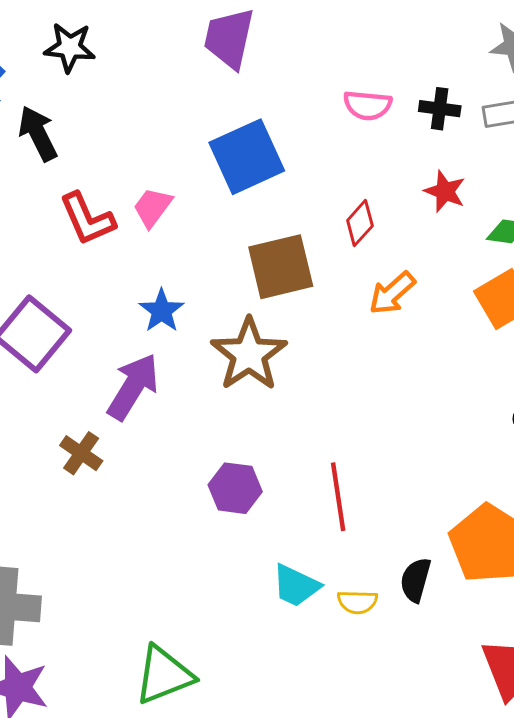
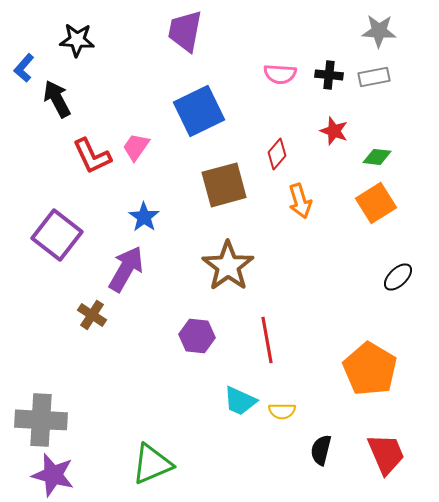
orange arrow: (392, 293) -> (300, 201), turned -64
brown star: (249, 354) -> (228, 266), moved
black semicircle: (416, 580) -> (321, 450), moved

